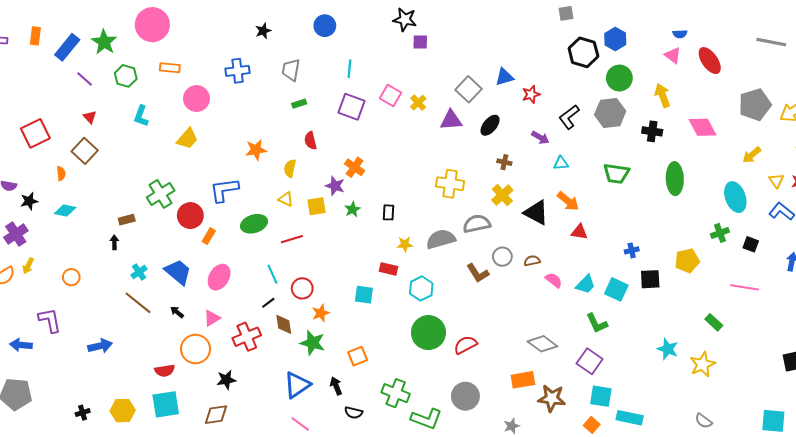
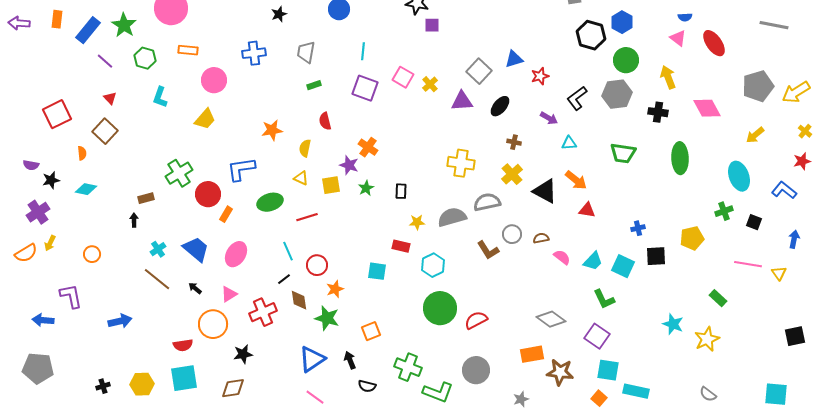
yellow triangle: (776, 181) -> (779, 273), moved

